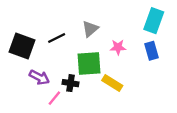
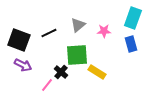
pink star: (118, 47) -> (104, 31), moved
purple arrow: (39, 77) -> (23, 65), moved
black cross: (71, 83) -> (61, 72), turned 32

